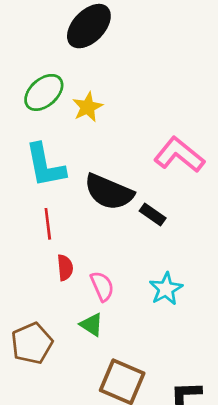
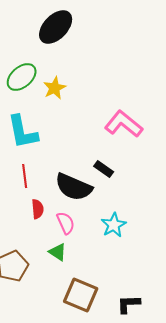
black semicircle: (109, 192) -> (74, 187), moved

